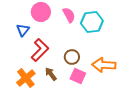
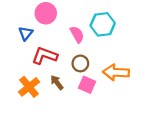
pink semicircle: (69, 15) -> (77, 34), moved
red L-shape: (40, 50) -> (45, 56), turned -115

